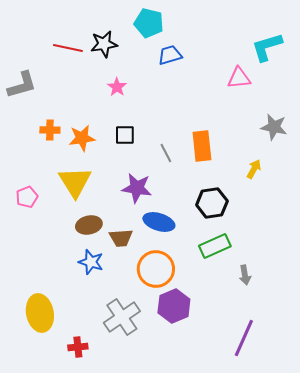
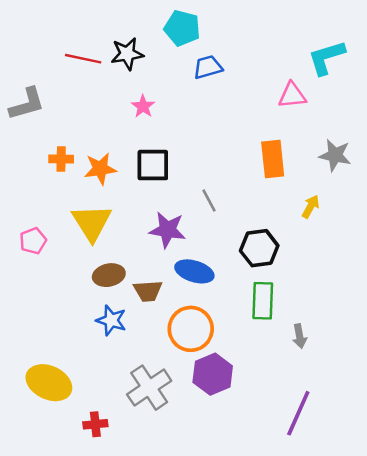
black square: (125, 135) -> (153, 165), size x1.4
orange rectangle: (202, 146) -> (273, 159), moved
gray line: (166, 153) -> (209, 200), moved
green rectangle: (215, 246) -> (263, 301), turned -64
yellow ellipse: (40, 313) -> (49, 383), turned -54

